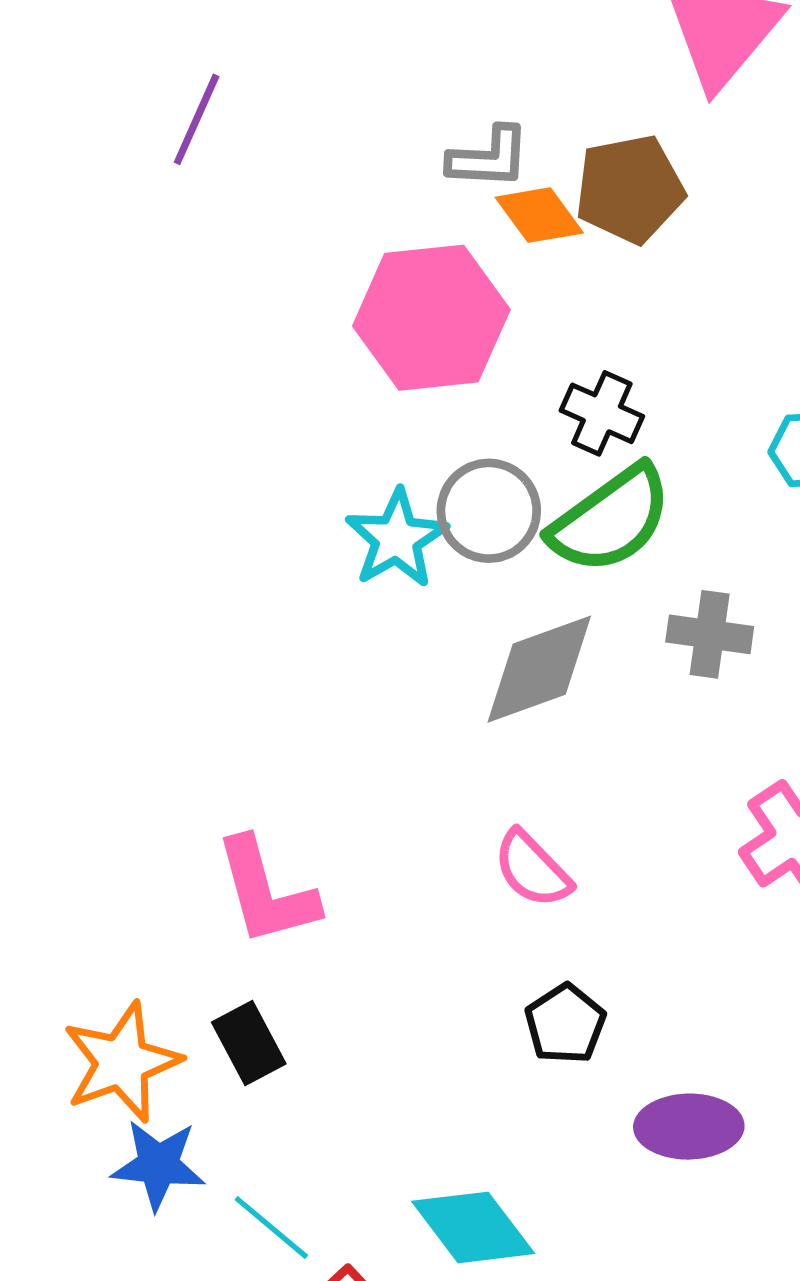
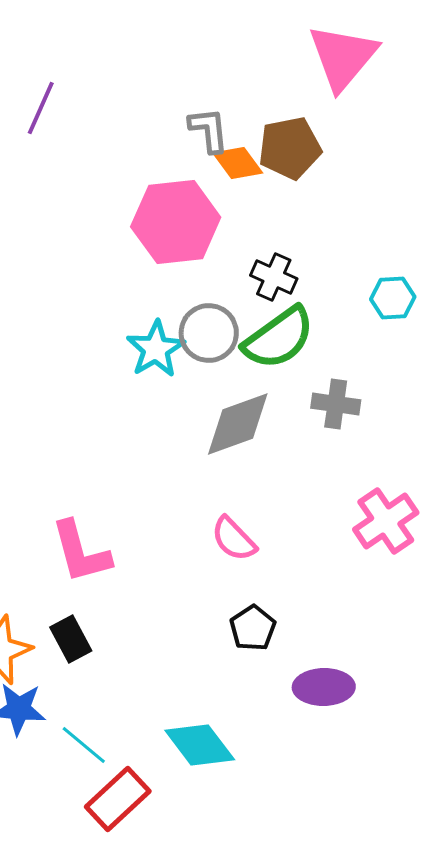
gray L-shape: (489, 158) -> (209, 130), turned -99

